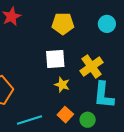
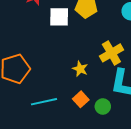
white square: (55, 59) -> (59, 17), moved

